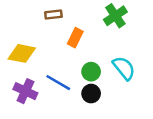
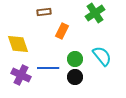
yellow diamond: (22, 53) -> (18, 44), turned 60
blue line: (58, 83) -> (48, 68), turned -30

